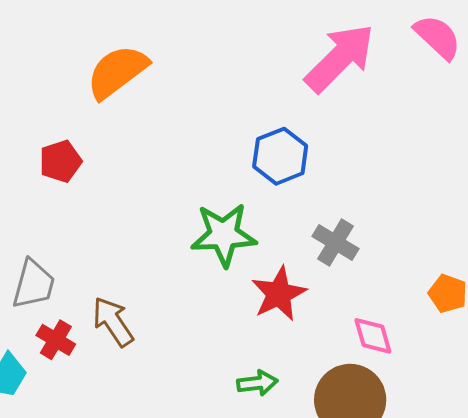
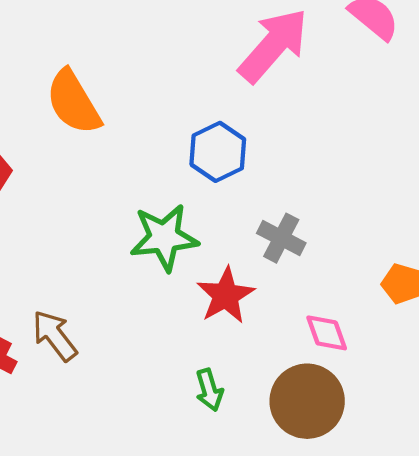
orange semicircle: (117, 72) -> (73, 102), moved, turned -80
green arrow: (257, 383) -> (209, 390), turned 84

